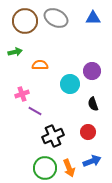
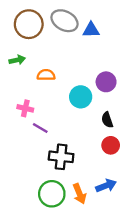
blue triangle: (93, 18) -> (91, 30), moved
pink cross: (22, 94) -> (25, 108), turned 32
red circle: (88, 132) -> (111, 145), moved
black cross: (53, 136) -> (61, 157), turned 30

